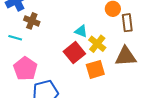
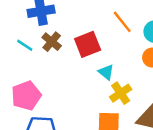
cyan line: (15, 38) -> (25, 45), moved
red square: (74, 53) -> (88, 44), moved

